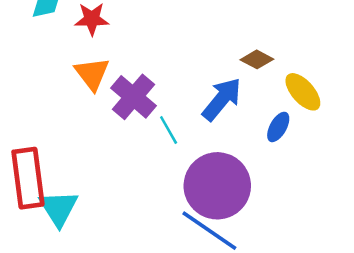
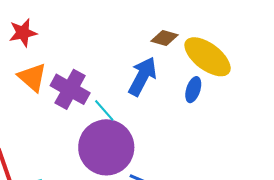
yellow ellipse: (303, 92) -> (208, 57), size x1.4
purple circle: (217, 186) -> (106, 147), moved

